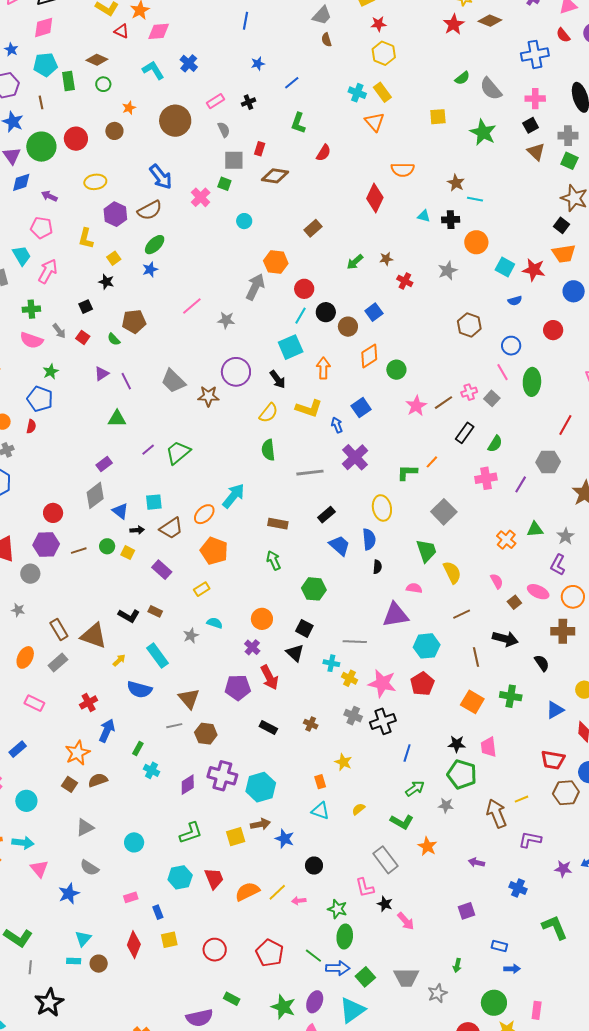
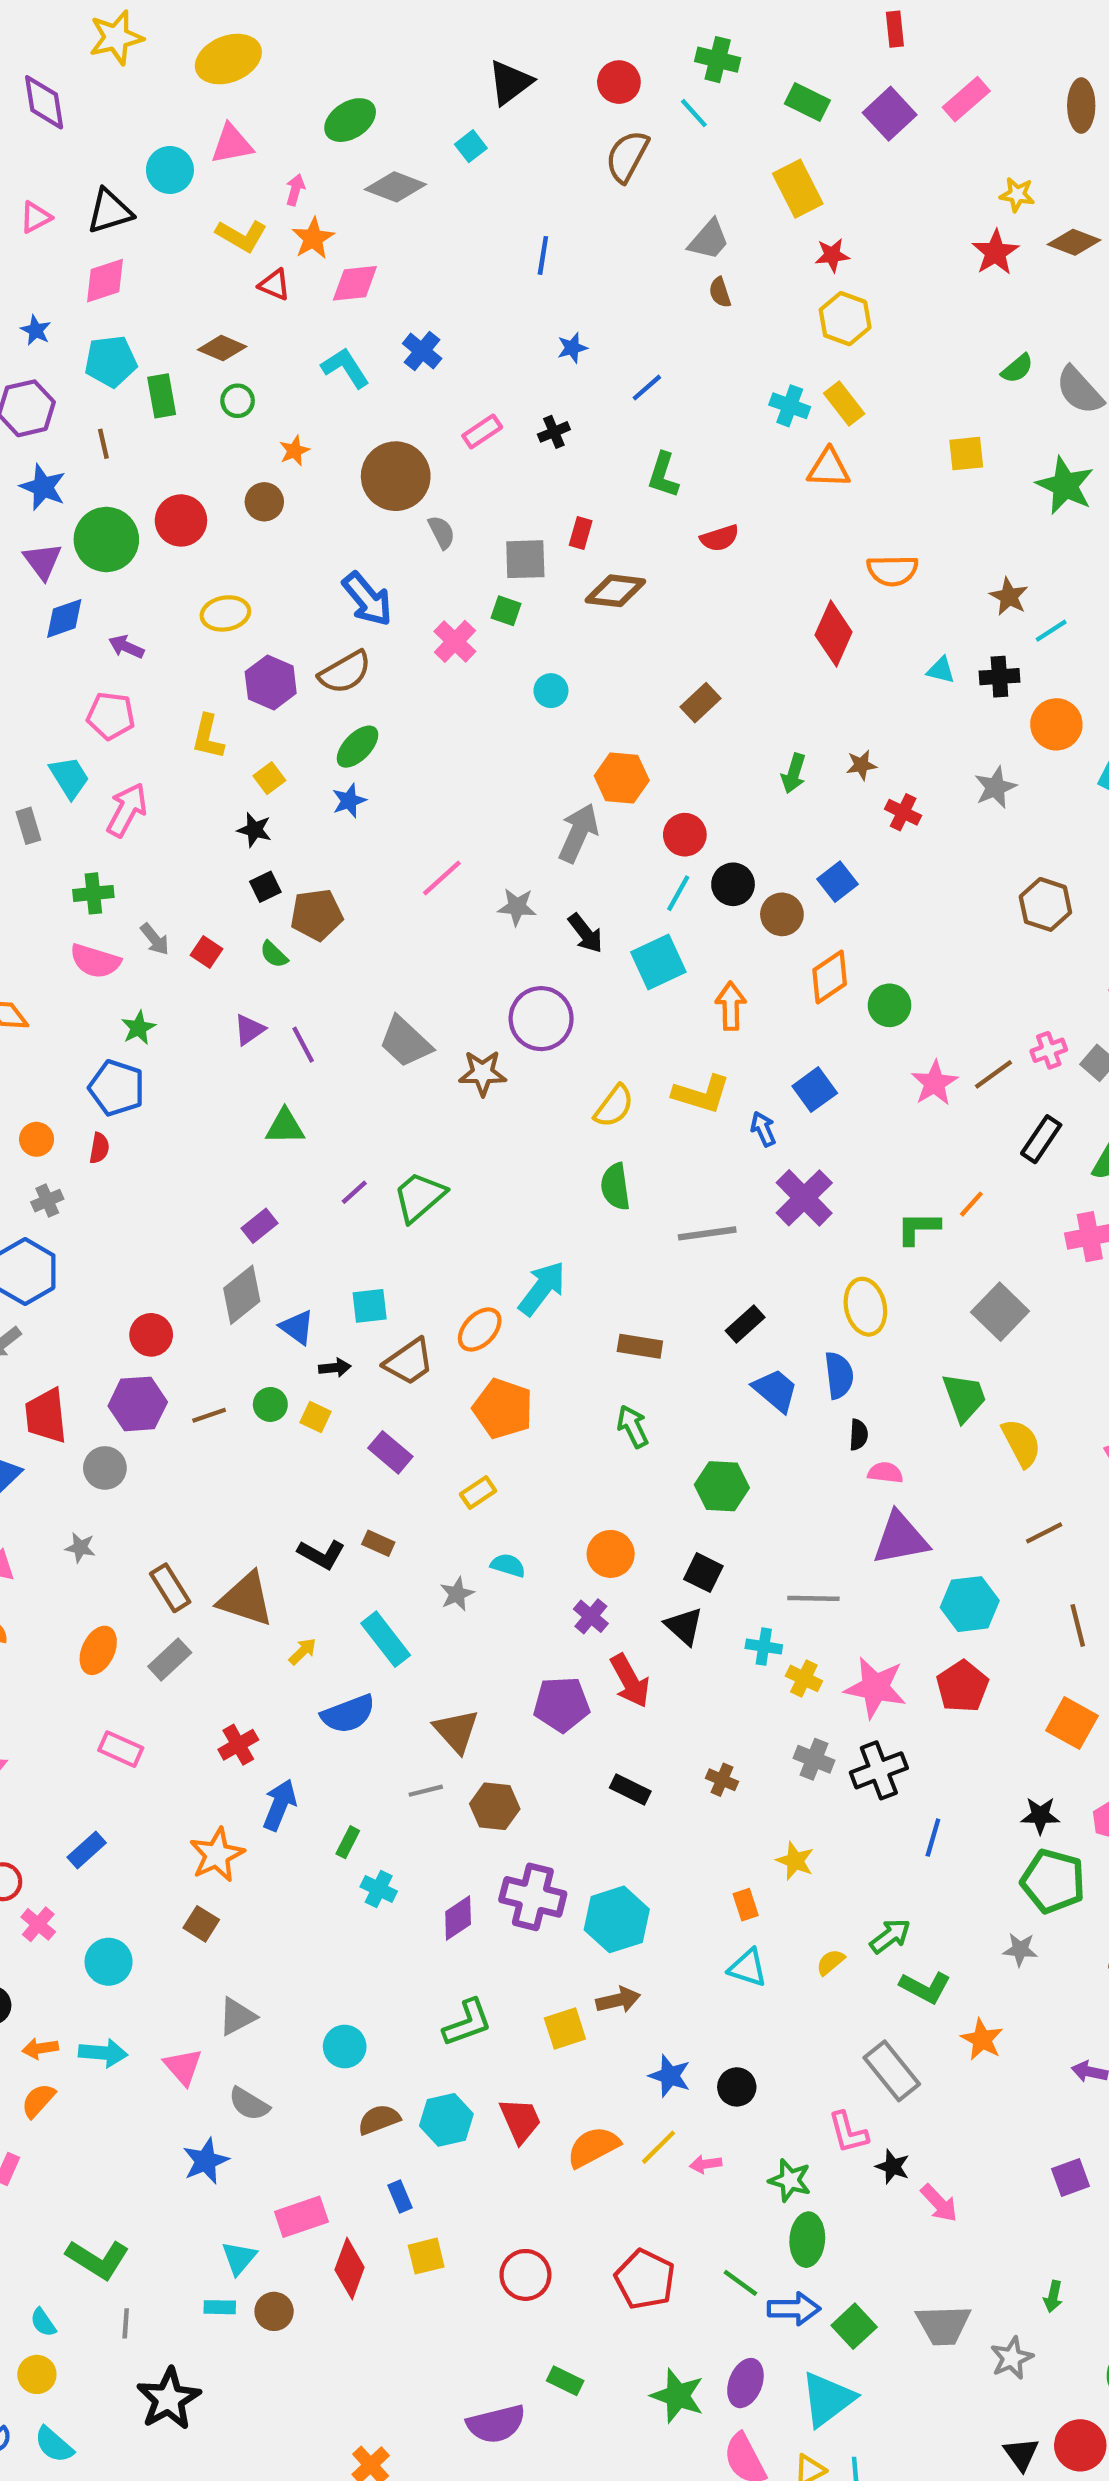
orange triangle: (375, 122) -> (829, 468), turned -45
gray semicircle: (224, 130) -> (441, 532), moved
red semicircle: (324, 153) -> (720, 538), turned 42
cyan line: (475, 199) -> (1051, 631), turned -42
green arrow: (355, 262) -> (794, 773), turned -30
black square: (86, 307) -> (265, 887), moved
black arrow: (278, 379) -> (586, 933), moved
pink semicircle: (414, 588) -> (885, 1473), moved
blue semicircle: (139, 690) -> (348, 1714), turned -35
brown semicircle: (98, 780) -> (379, 2120), moved
green arrow: (415, 789) -> (890, 1936), moved
blue star: (285, 839) -> (670, 2076), moved
pink triangle: (39, 869) -> (183, 2067), moved
pink rectangle: (131, 897) -> (301, 2217), moved, size x1.6

